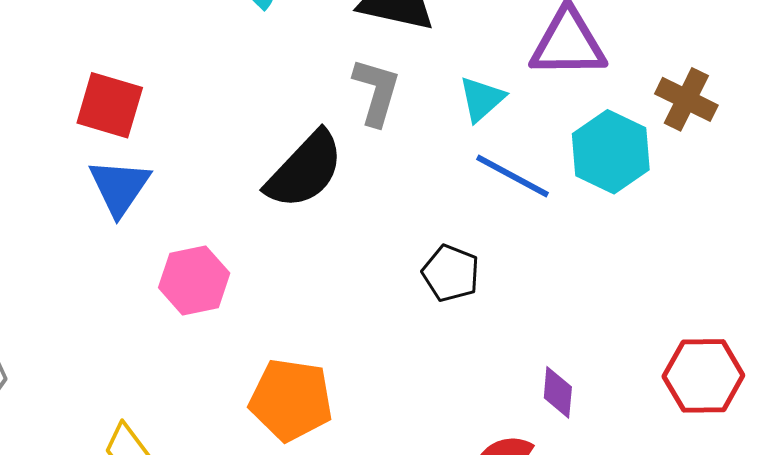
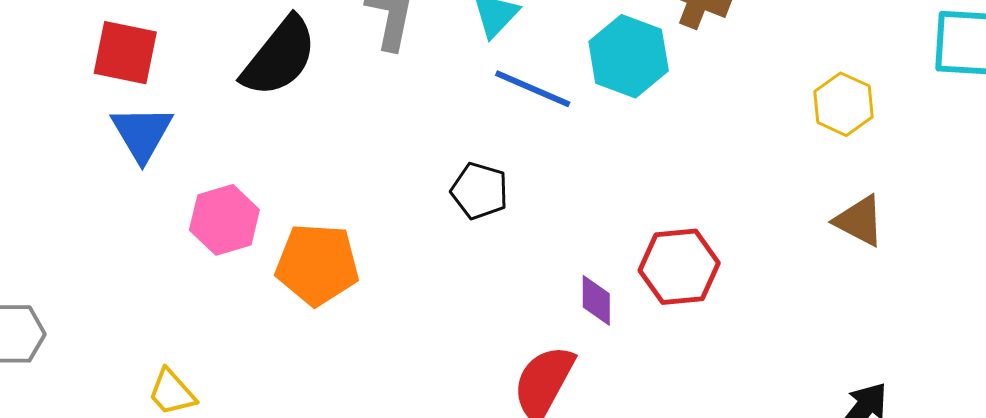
black semicircle: (305, 170) -> (279, 57), moved
red hexagon: (703, 376) -> (679, 267), moved
orange pentagon: (291, 400) -> (317, 264), moved

